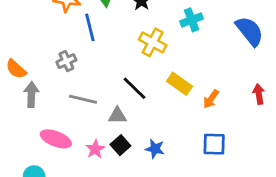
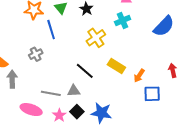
blue semicircle: (250, 31) -> (164, 26), turned 85
yellow cross: (153, 42) -> (96, 38), turned 30
gray line: (83, 99) -> (51, 93), moved
blue square: (214, 144) -> (152, 94), moved
blue star: (155, 149) -> (101, 113), size x1.5

